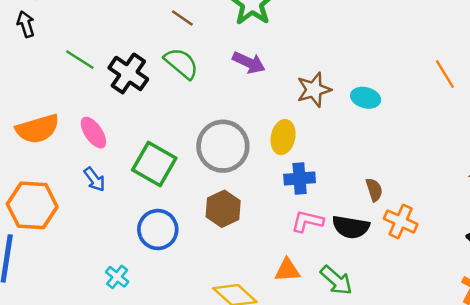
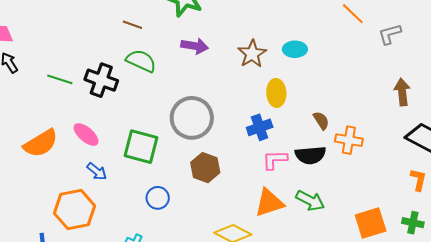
yellow ellipse: (283, 137) -> (276, 93), moved
orange hexagon: (32, 205) -> (74, 210), moved
blue circle: (158, 230) -> (158, 198), size x0.7
orange triangle: (287, 270) -> (269, 203), size x1.4

